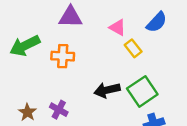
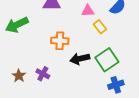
pink triangle: (117, 27) -> (88, 11), turned -32
orange cross: (63, 56) -> (60, 41), moved

